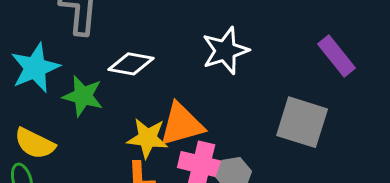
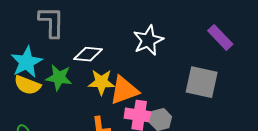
yellow star: (147, 138) -> (101, 82), moved
yellow semicircle: (35, 144) -> (27, 85), moved

